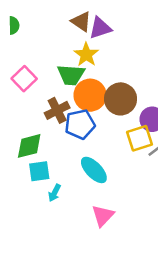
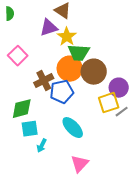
purple triangle: (100, 28) -> (49, 28), moved
green trapezoid: (71, 75) -> (79, 53), moved

